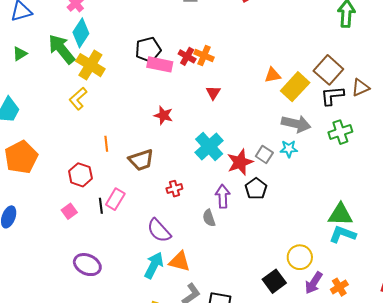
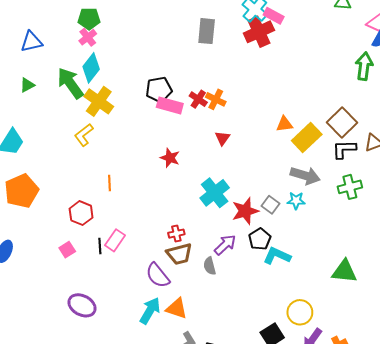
brown trapezoid: (141, 160) -> (179, 254), moved
purple arrow: (223, 196) -> (225, 245), turned 45
cyan L-shape: (343, 234) -> (277, 256), moved

